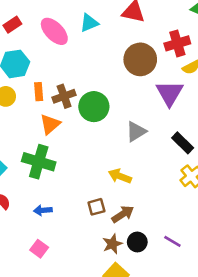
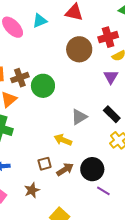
purple triangle: (170, 93) -> (111, 77), moved, size x0.7
gray triangle: (136, 132) -> (79, 117), moved
black circle: (137, 242) -> (92, 169), moved, size x1.5
brown star: (112, 244) -> (32, 190), moved

